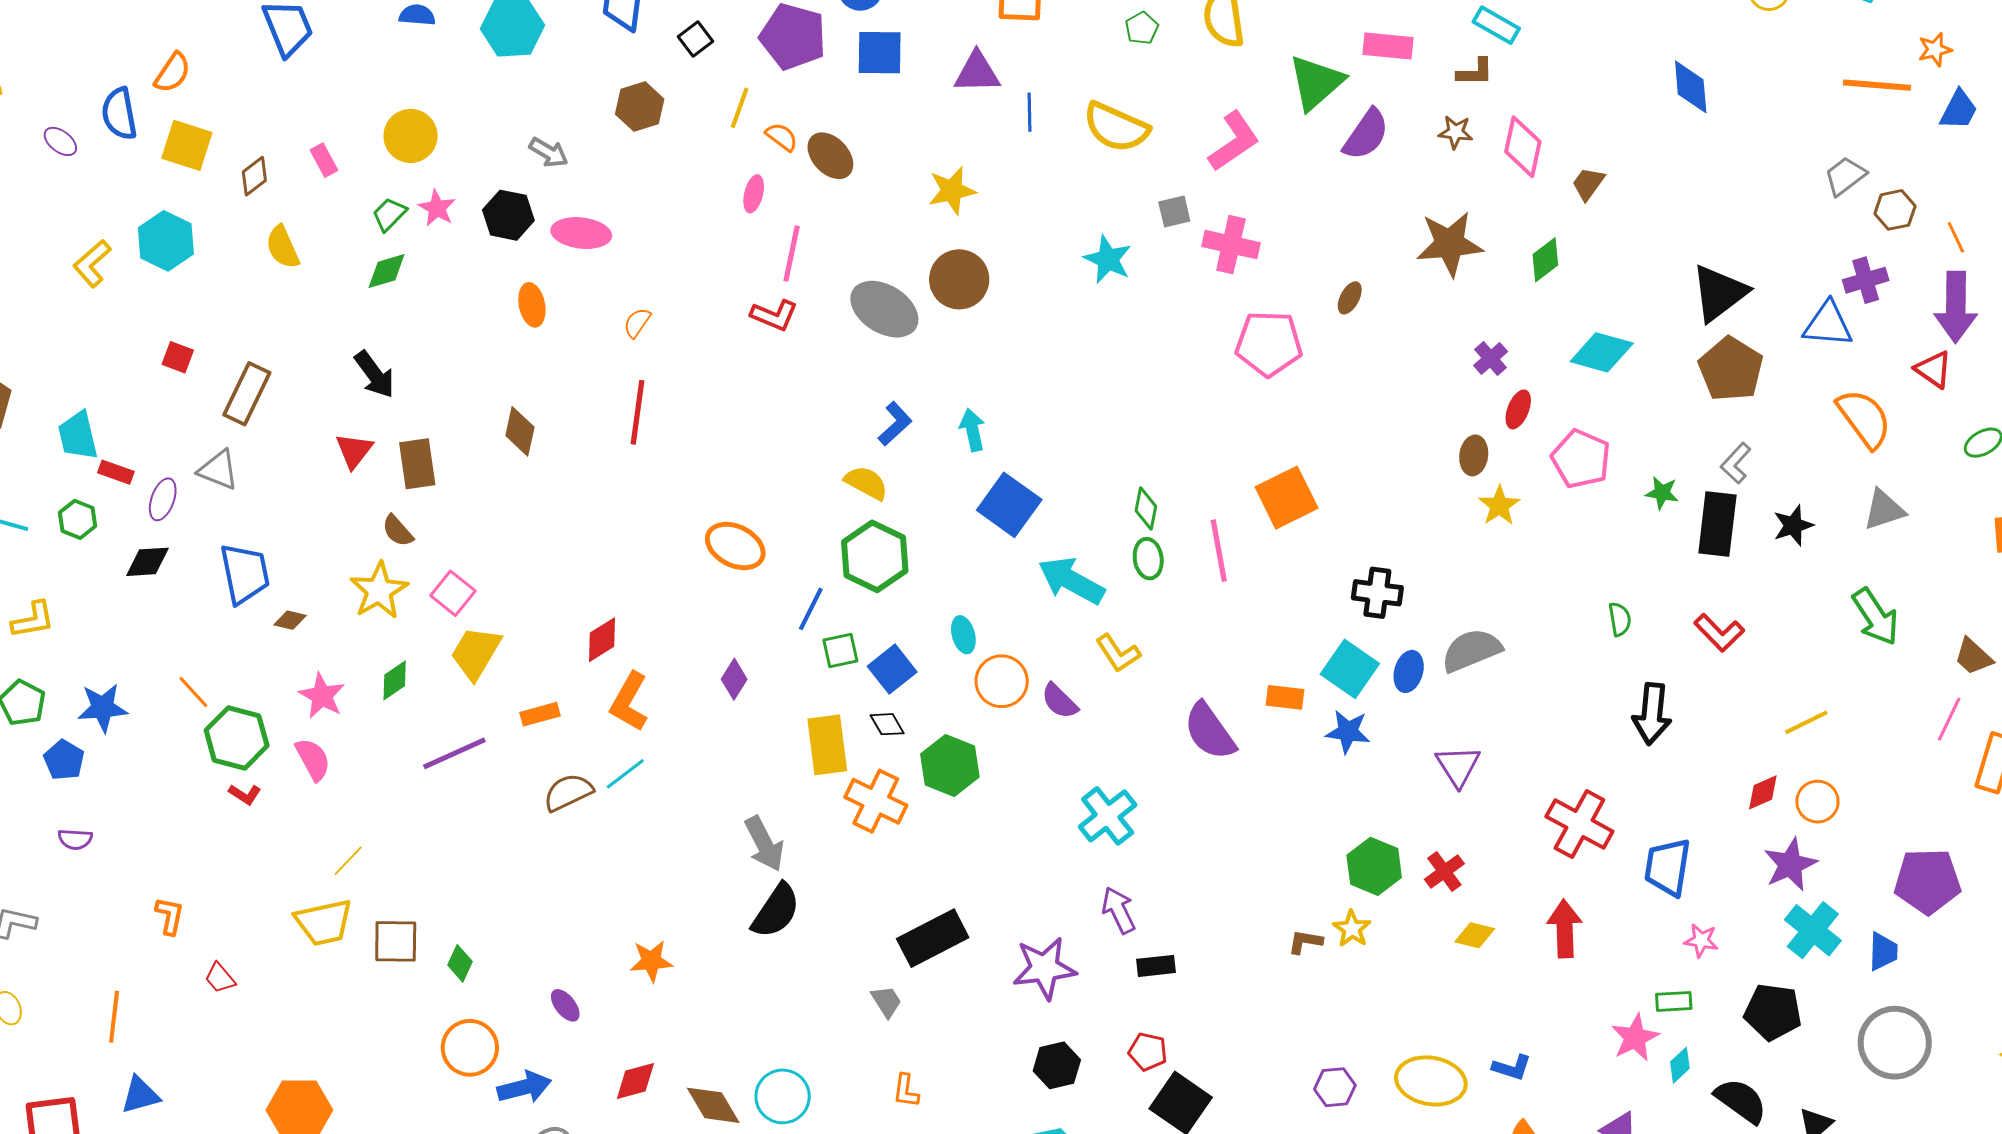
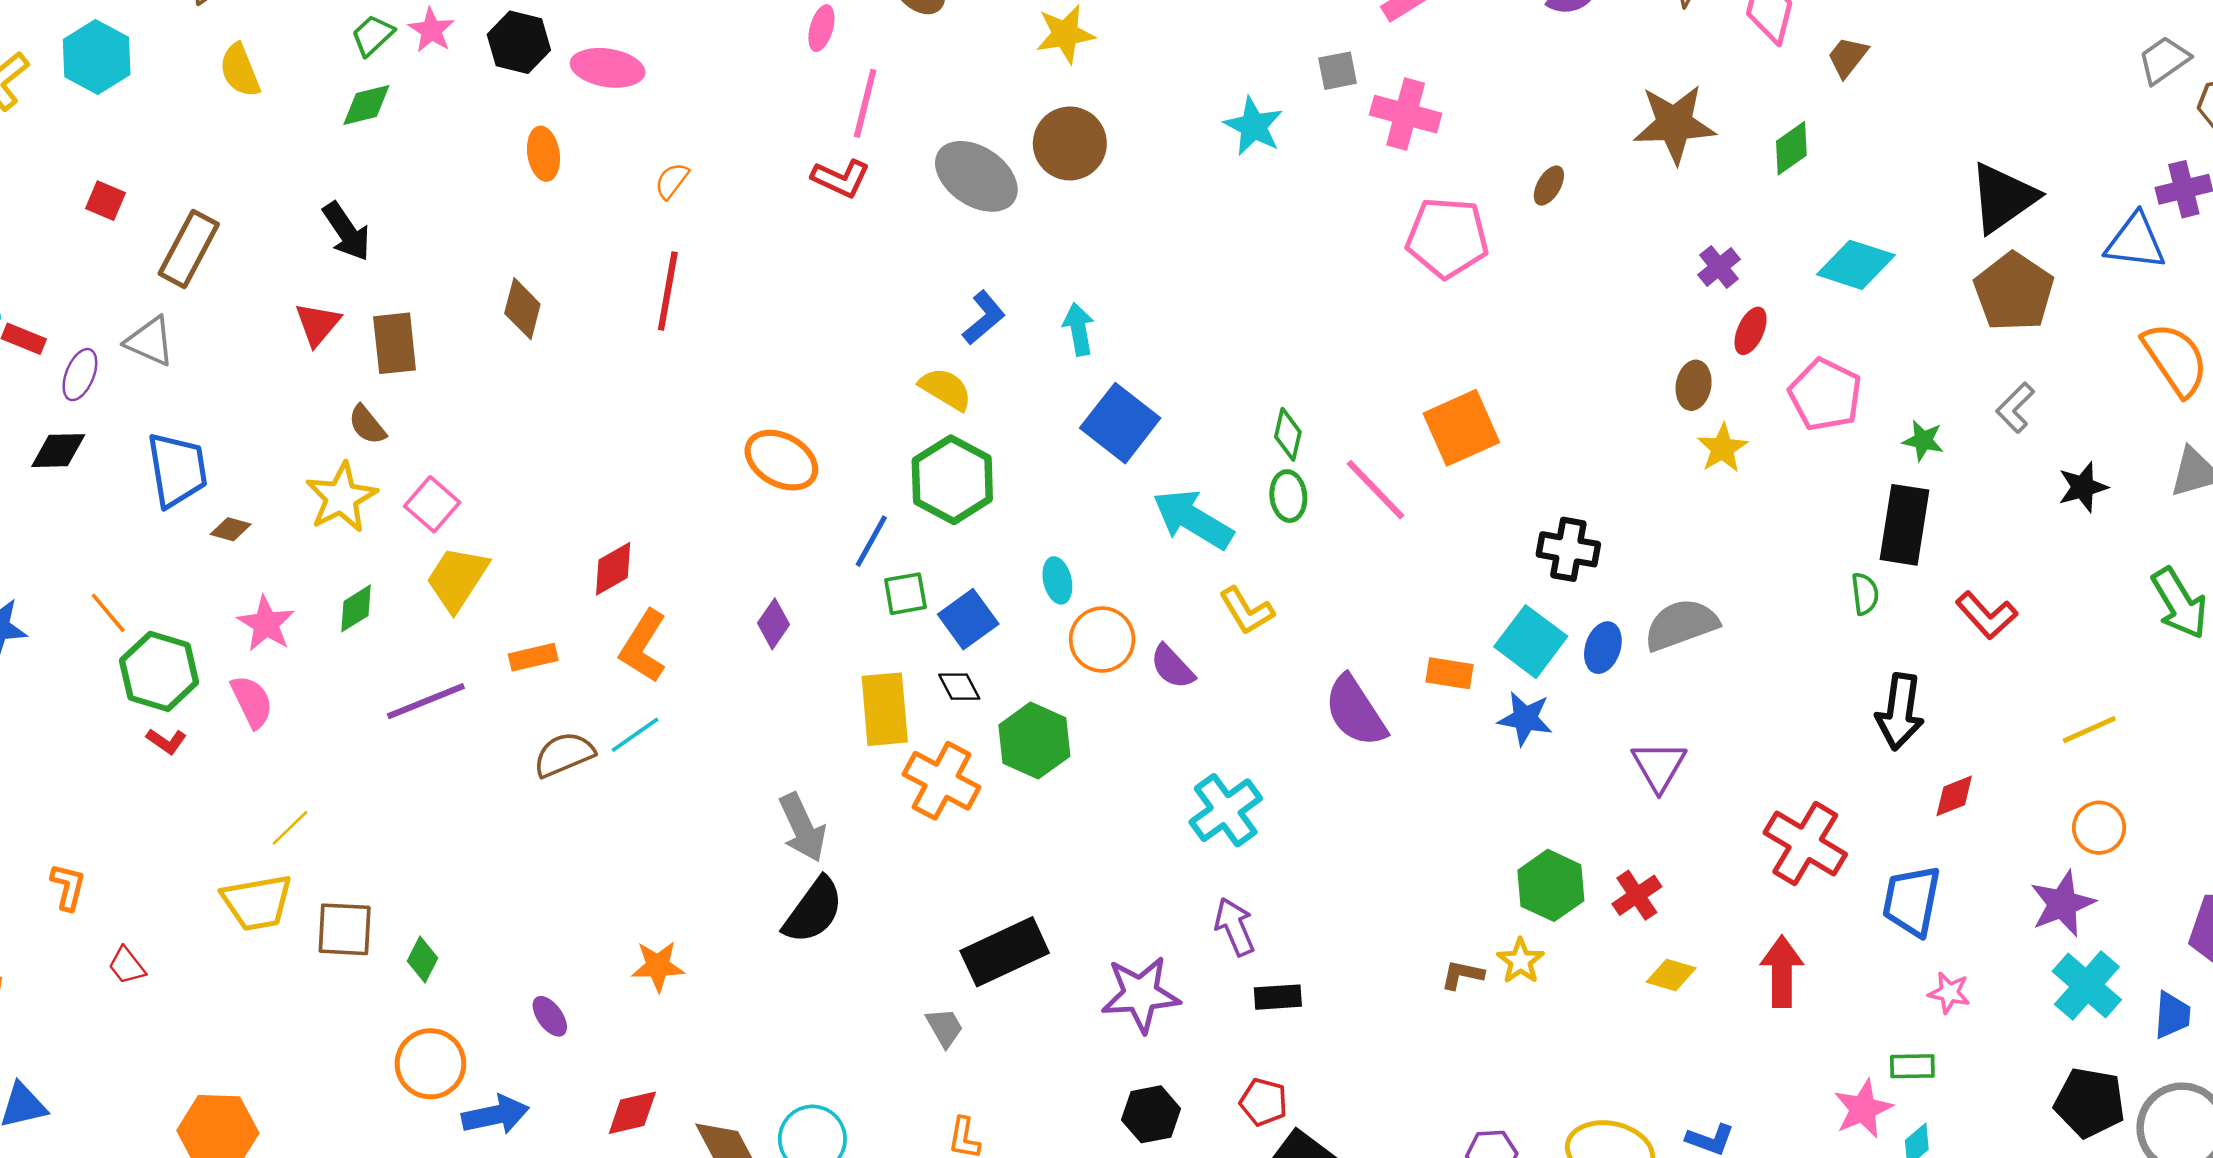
black rectangle: (1717, 524) -> (1905, 525), moved
pink line: (1219, 551) -> (1375, 490), turned -36
red diamond: (1763, 792) -> (1954, 796), moved
black pentagon: (1773, 1012) -> (2090, 1103), moved

